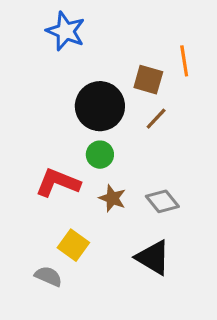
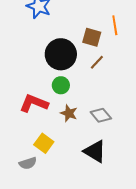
gray semicircle: (48, 276) -> (28, 163), turned 138

